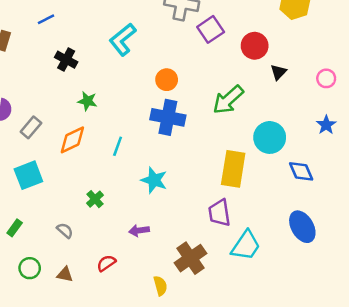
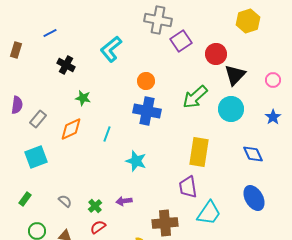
black triangle: (278, 72) -> (235, 75), size x1.6
cyan circle: (270, 137) -> (231, 109), moved
green cross: (95, 199) -> (95, 206), moved
brown cross: (190, 258) -> (165, 223), turned 30

